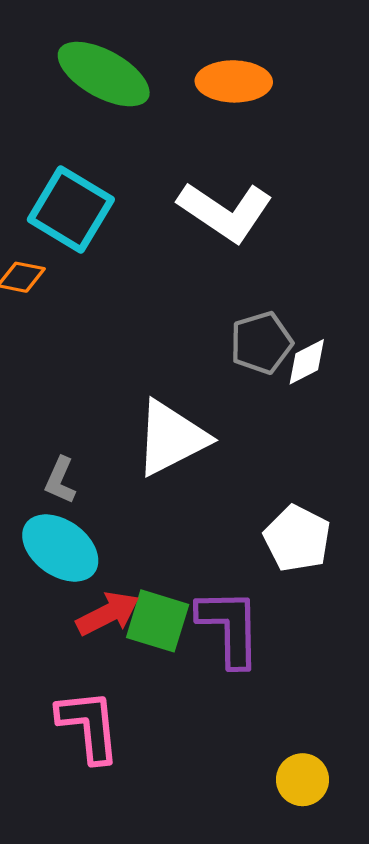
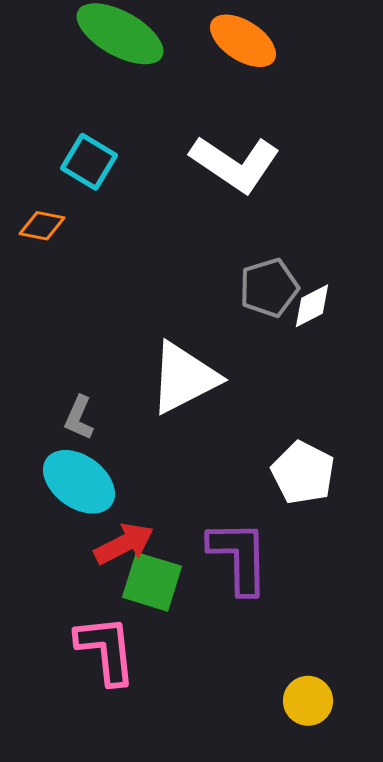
orange ellipse: (234, 81) -> (243, 41), turned 32
cyan square: (71, 209) -> (89, 162), size x0.7
green square: (158, 621) -> (152, 582), moved

